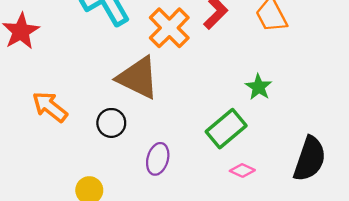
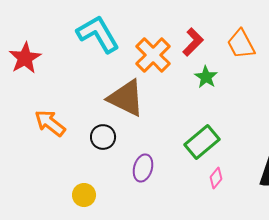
green star: (259, 87) -> (206, 77), moved
pink diamond: (242, 170) -> (216, 178), turned -75

